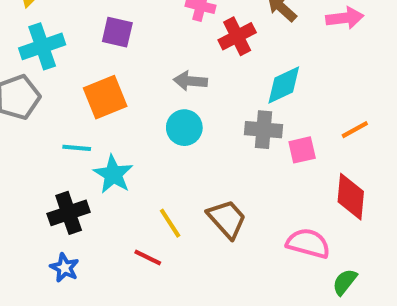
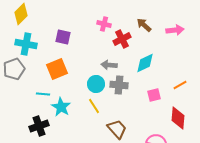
cyan cross: (42, 46) -> (26, 44), turned 30
gray arrow: (190, 81) -> (109, 65), moved
gray cross: (263, 130) -> (119, 85), moved
yellow line: (170, 223) -> (94, 106), moved

